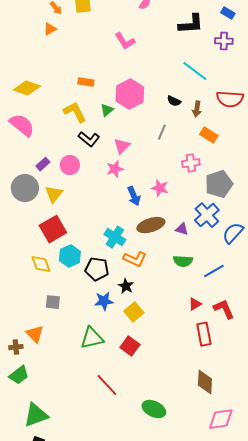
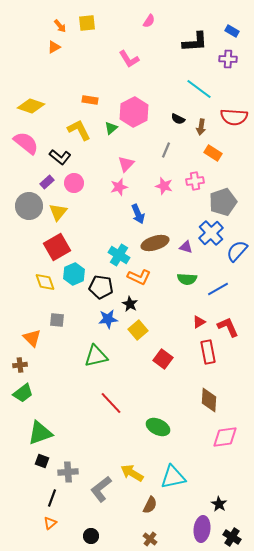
black L-shape: (89, 139) -> (60, 157), moved
pink star: (160, 188) -> (164, 186), moved
orange triangle: (35, 334) -> (32, 338), moved
red square: (130, 346) -> (163, 359), moved

